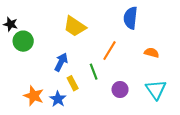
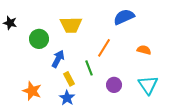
blue semicircle: (131, 18) -> (124, 17), turned 60
yellow trapezoid: (75, 26) -> (71, 25), turned -35
green circle: (23, 41) -> (39, 39), moved
blue star: (58, 99) -> (67, 98), moved

